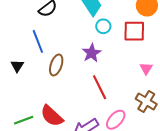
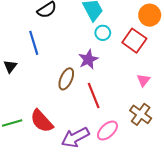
red square: (134, 31) -> (134, 41), turned 30
brown ellipse: (56, 65) -> (66, 79), moved

